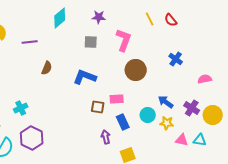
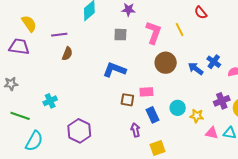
yellow line: (150, 19) -> (180, 30), moved
blue cross: (176, 59) -> (214, 62), moved
brown semicircle: (47, 68) -> (67, 54), moved
blue arrow: (166, 102) -> (196, 69), moved
purple cross: (192, 108) -> (222, 101), turned 35
purple hexagon: (32, 138) -> (79, 131), moved

